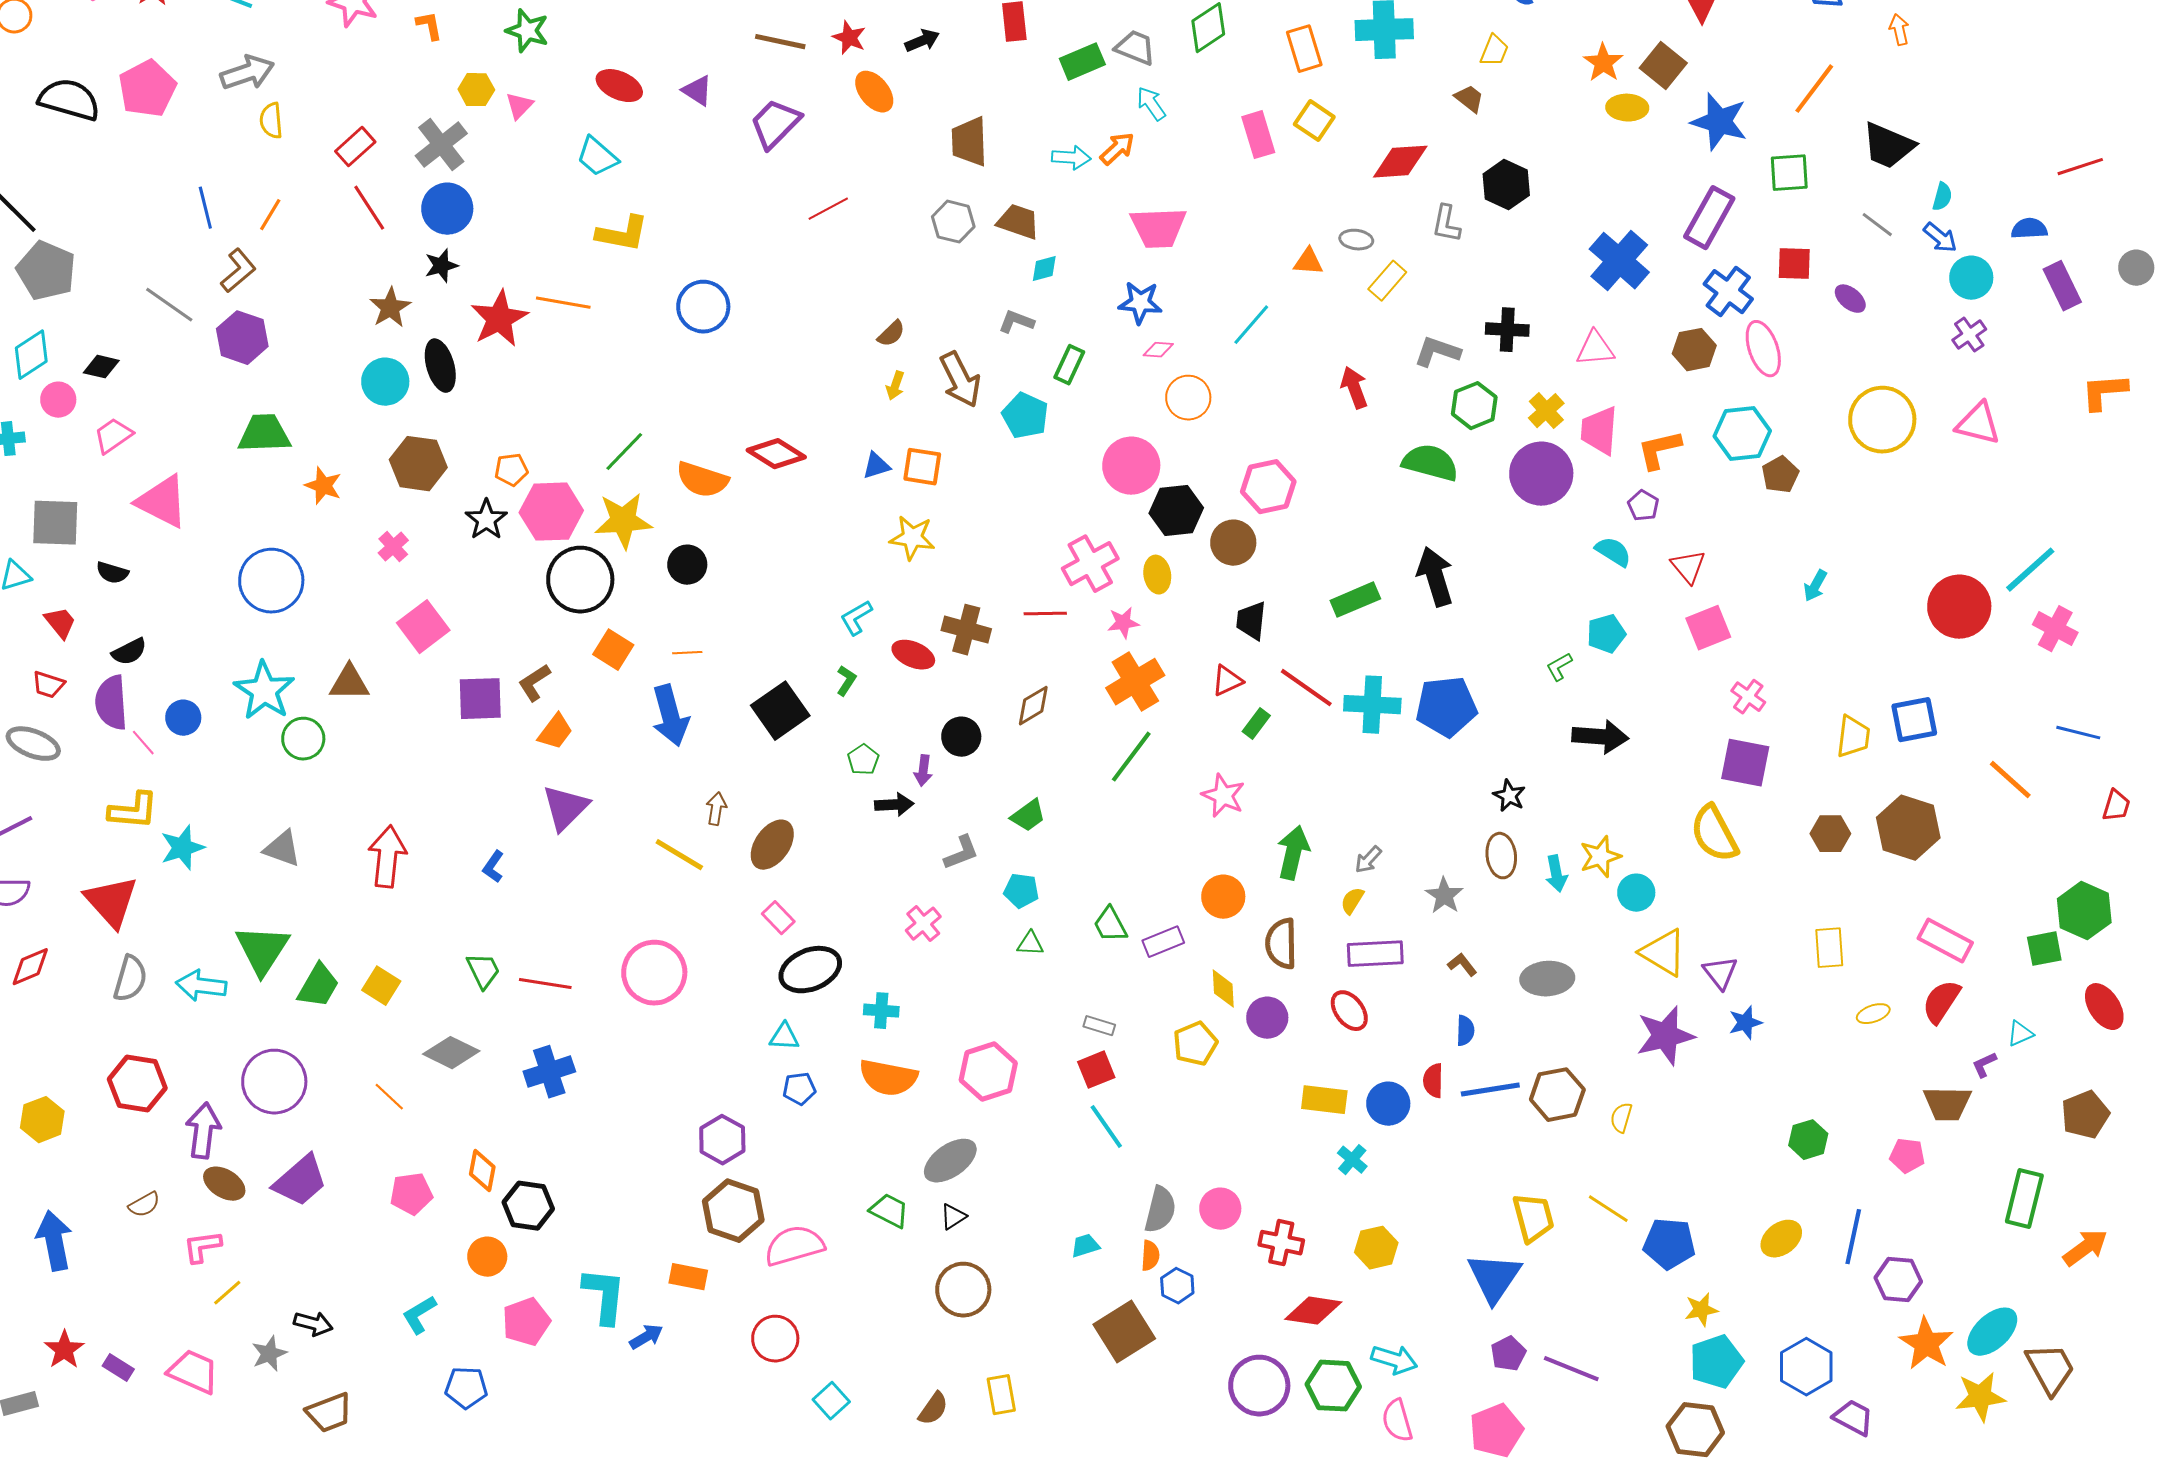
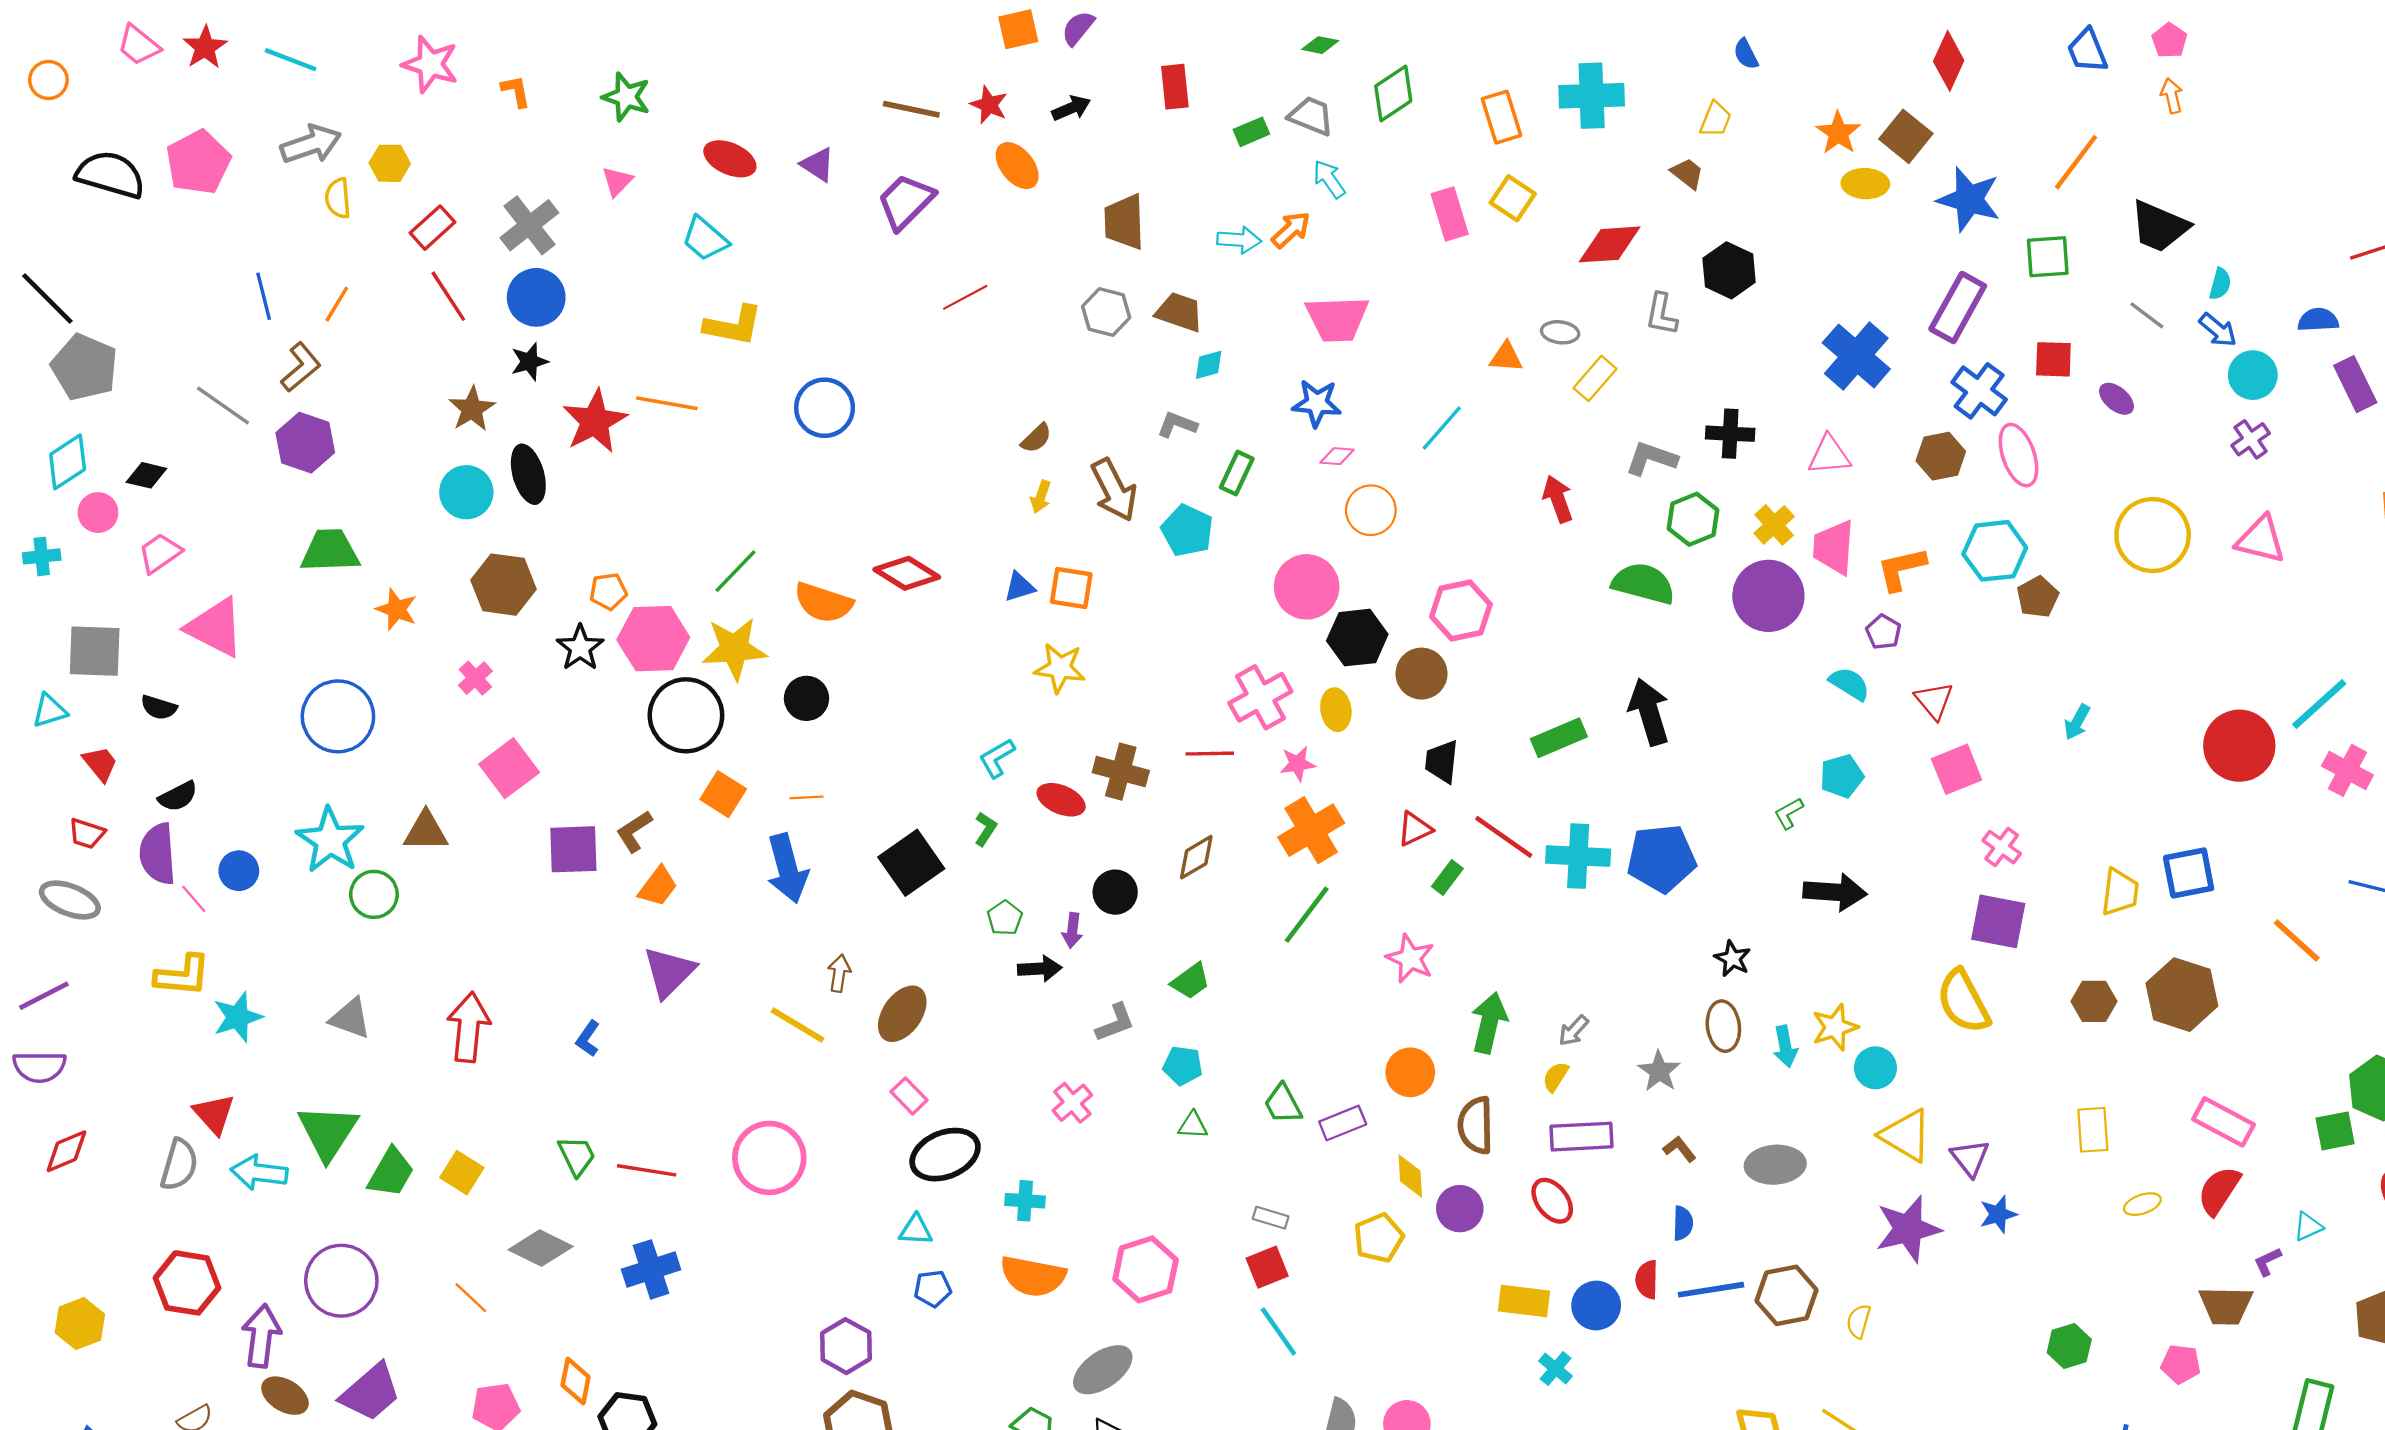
green rectangle: (1082, 62) -> (1251, 132), size x0.7
yellow hexagon: (476, 90) -> (390, 163), moved
red triangle: (111, 902) -> (214, 1114), moved, size x0.7

